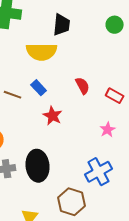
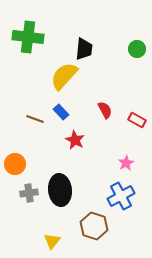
yellow semicircle: (42, 52) -> (64, 76), turned 132
pink star: (108, 130) -> (126, 163), moved

